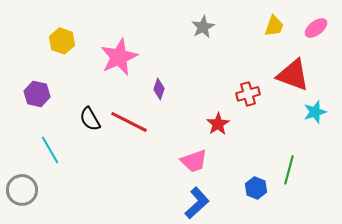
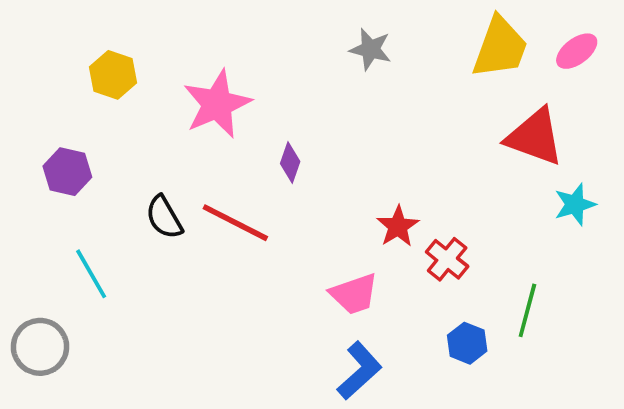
yellow trapezoid: (274, 26) -> (500, 47), size x1.6
gray star: (203, 27) -> (370, 49), turned -30
red cross: (248, 94) -> (447, 259), moved, turned -35

